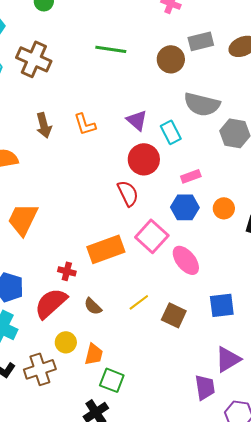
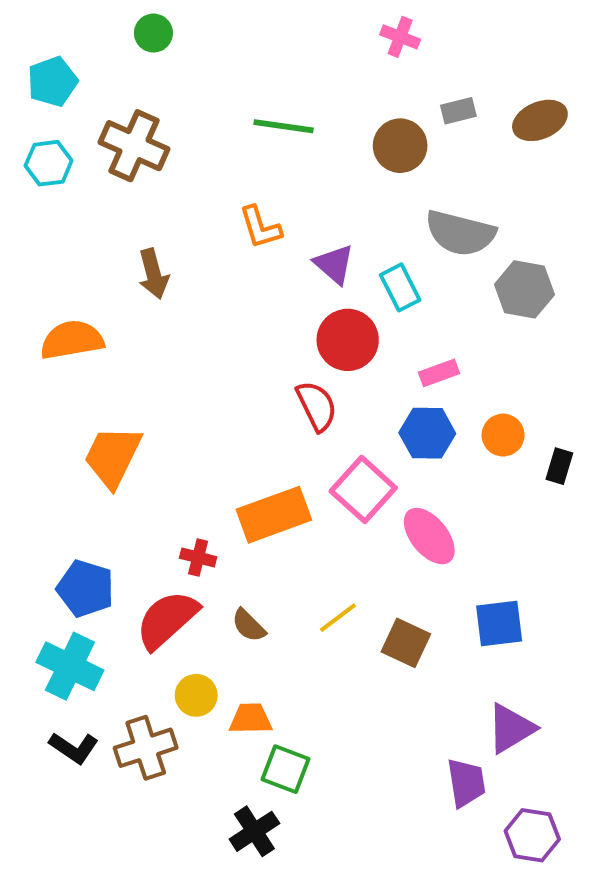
gray rectangle: (201, 41) -> (458, 111), size x0.7
orange L-shape: (85, 124) -> (260, 227), moved
orange trapezoid: (94, 354) -> (251, 719), turned -105

